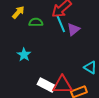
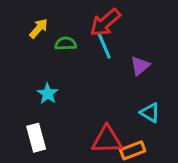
purple triangle: (73, 29) -> (140, 66), moved
white rectangle: (46, 85) -> (36, 138), moved, turned 48

